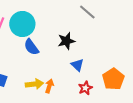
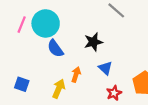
yellow arrow: (34, 84) -> (59, 89), turned -60
orange arrow: (49, 86) -> (76, 75), moved

